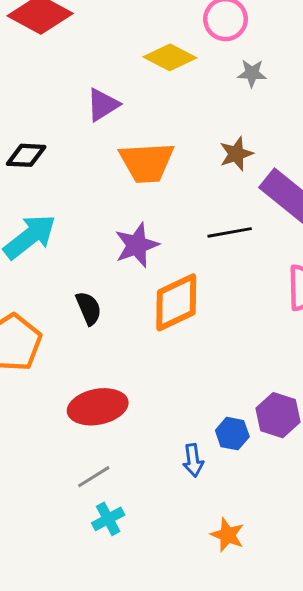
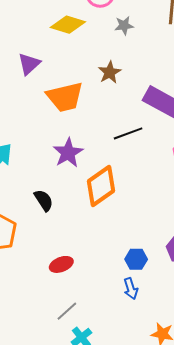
brown star: (236, 154) -> (110, 72), moved
red ellipse: (98, 407) -> (61, 264), size x0.6
blue hexagon: (232, 434) -> (136, 259), moved

